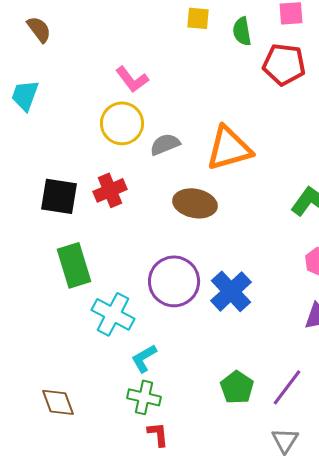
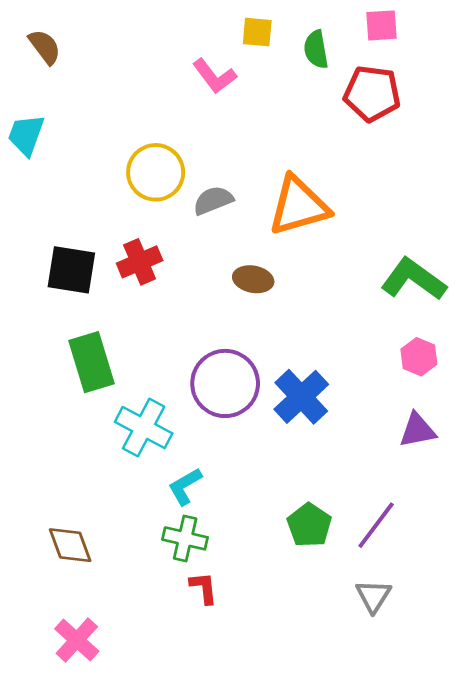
pink L-shape: (132, 79) -> (214, 76), moved
brown ellipse: (195, 203) -> (253, 279), size x0.7

